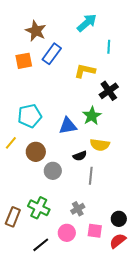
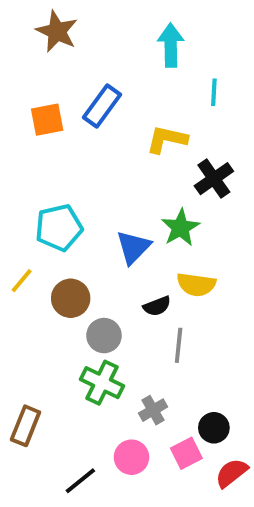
cyan arrow: (87, 23) -> (171, 45), turned -50
brown star: (36, 31) -> (57, 31), moved
blue triangle: (68, 126) -> (133, 247), turned -36
green cross: (39, 208) -> (102, 383), moved
black circle: (119, 219) -> (214, 428), moved
pink square: (95, 231) -> (186, 453), turned -35

